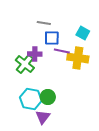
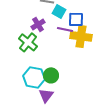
cyan square: (83, 33) -> (59, 11), moved
blue square: (52, 38) -> (76, 19), moved
purple cross: (35, 54) -> (38, 24), moved, turned -32

